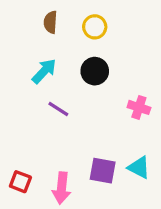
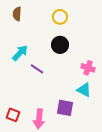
brown semicircle: (50, 22) -> (17, 14), moved
cyan arrow: (44, 71) -> (20, 53), moved
cyan triangle: (139, 168) -> (84, 90), moved

